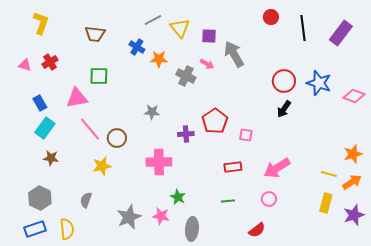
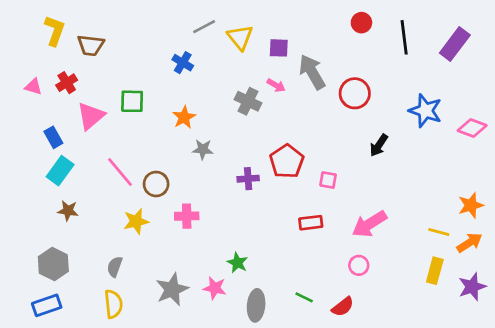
brown trapezoid: (95, 34) -> (91, 45), moved
orange star: (159, 59) -> (184, 117), moved, turned -30
red circle: (284, 81) -> (355, 93), moved
pink triangle: (77, 98) -> (91, 116), moved, turned -30
pink cross: (159, 162) -> (187, 216), moved, size x0.7
green line: (228, 201) -> (304, 297), moved, turned 32
yellow semicircle: (67, 229) -> (113, 304), moved

